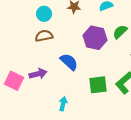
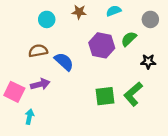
brown semicircle: (44, 36) -> (38, 51), moved
blue semicircle: (69, 62) -> (64, 62), moved
cyan arrow: (63, 104) -> (29, 117), moved

